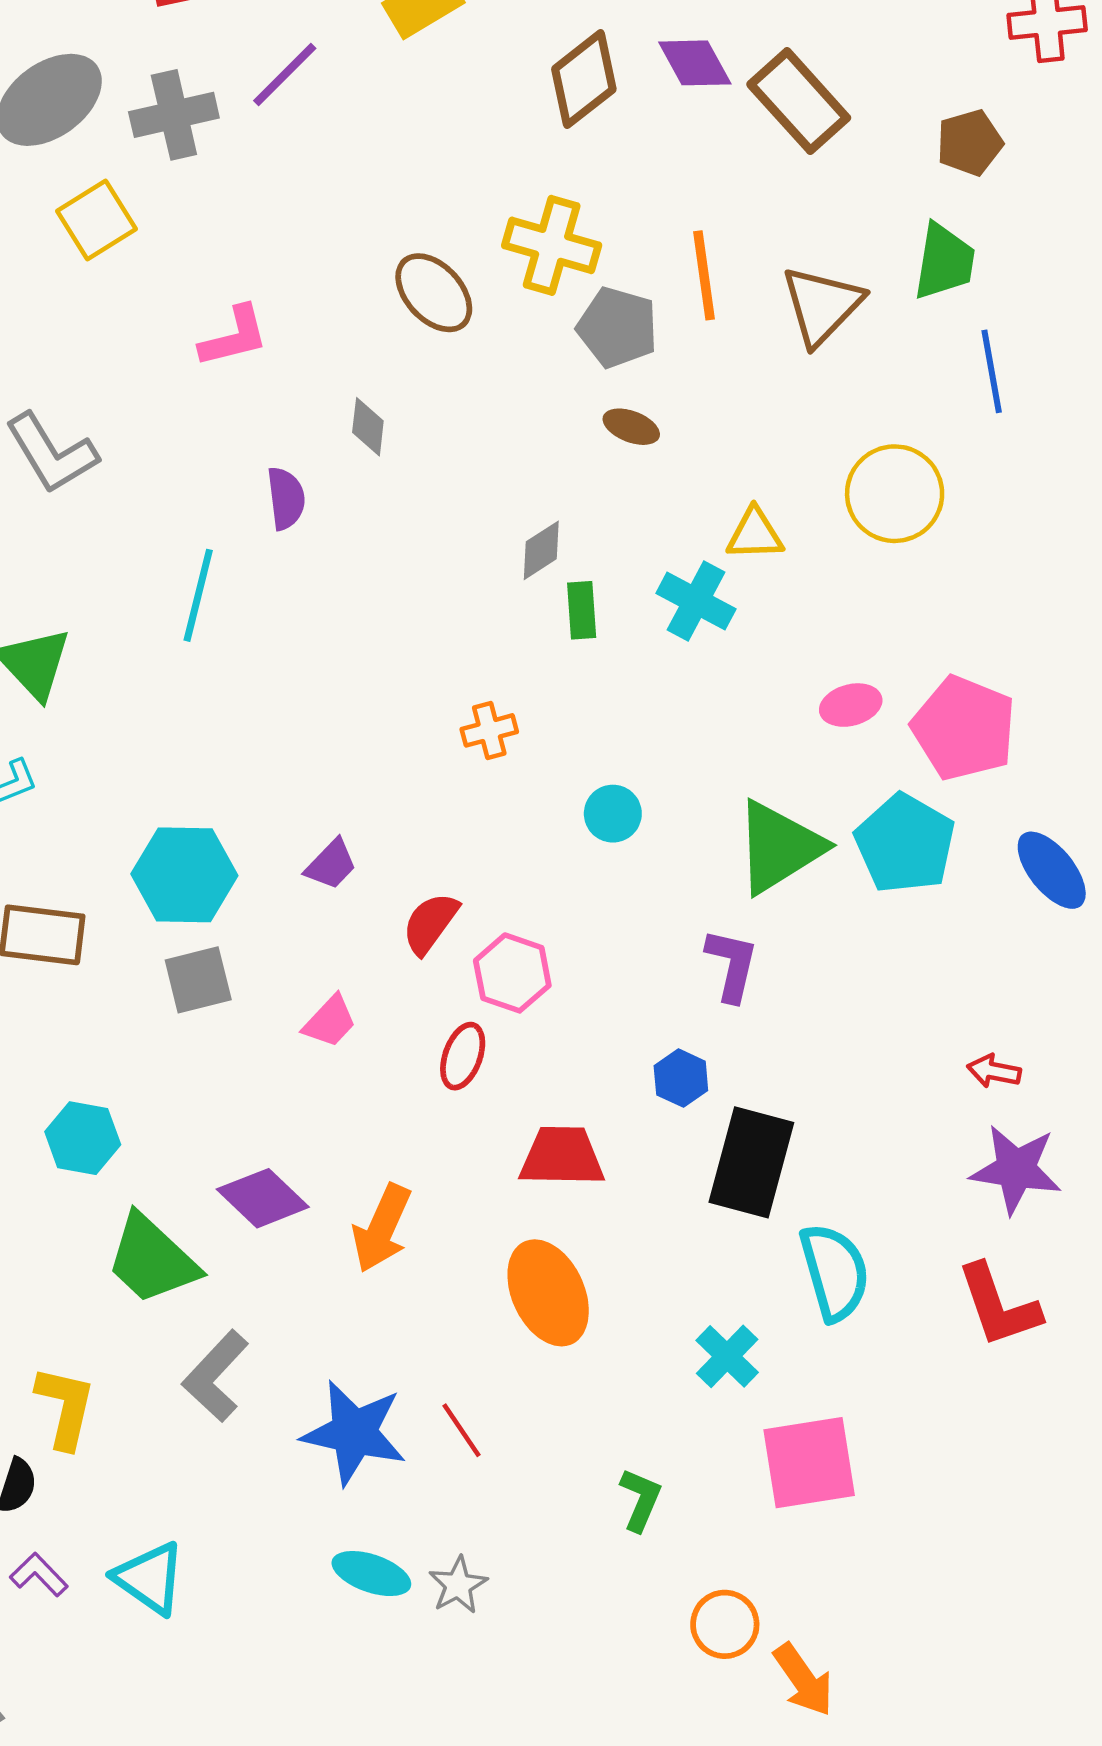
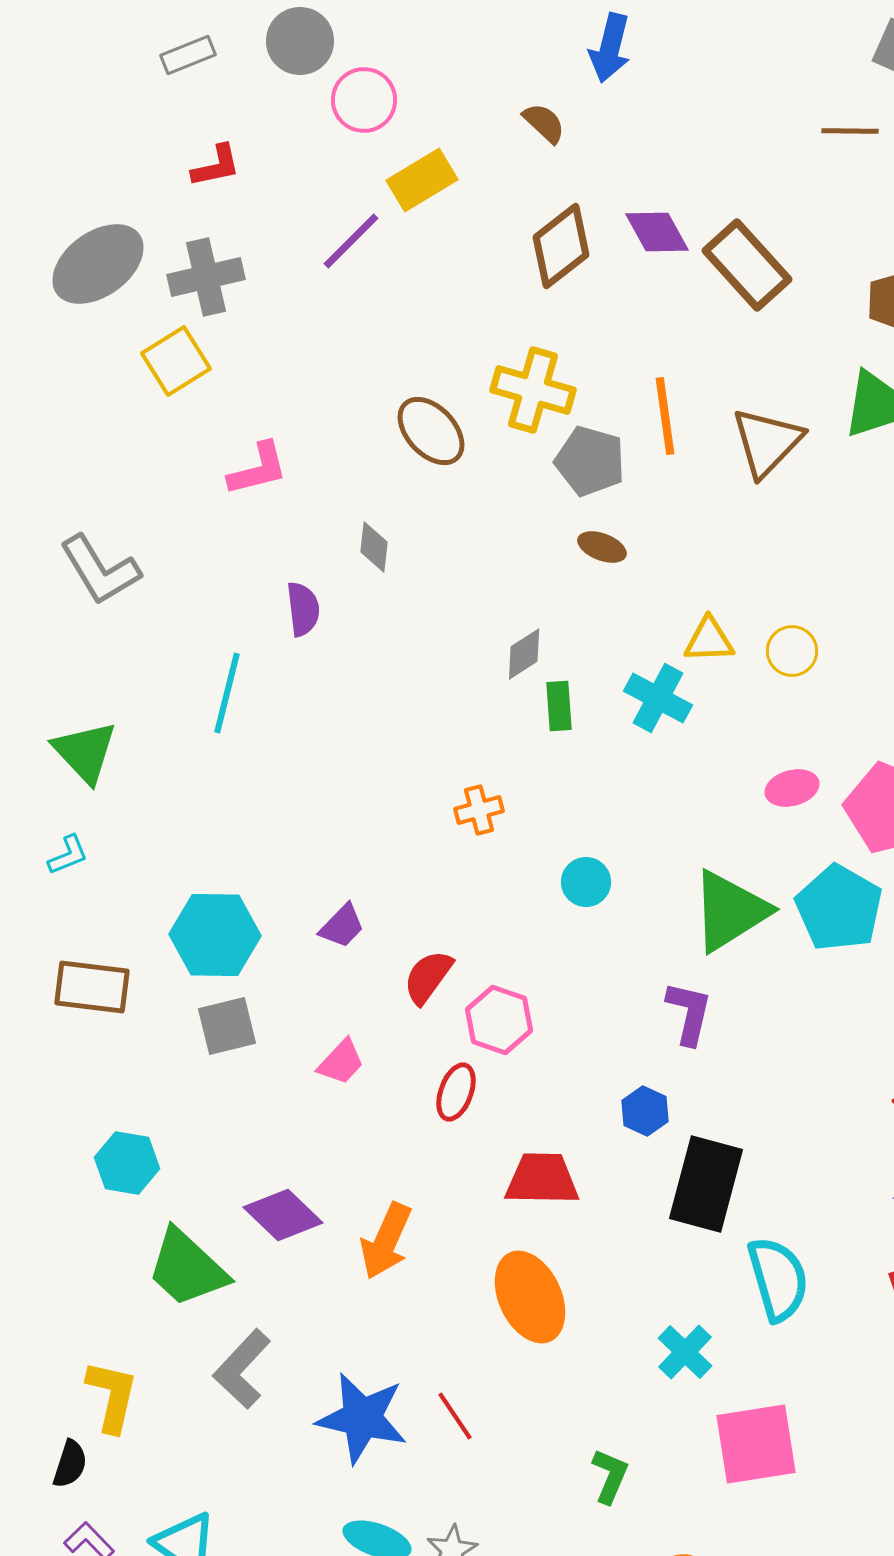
purple line: (285, 74) -> (351, 241), moved
yellow square: (97, 220) -> (176, 361), moved
yellow circle: (895, 494) -> (792, 651), moved, size x0.6

